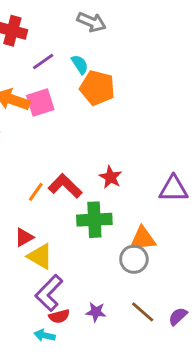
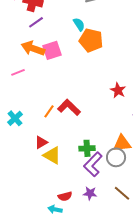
purple line: (43, 62) -> (36, 22), moved
red star: (110, 177) -> (118, 90), moved
green cross: (94, 220) -> (87, 148), moved, size x0.7
purple L-shape: (49, 293) -> (93, 164), moved

